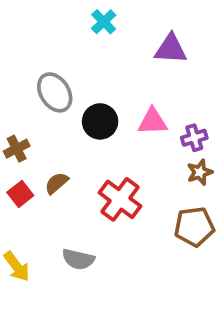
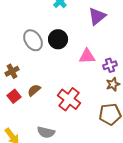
purple triangle: (171, 49) -> (97, 16), turned -42
black circle: (100, 121) -> (58, 39), moved

